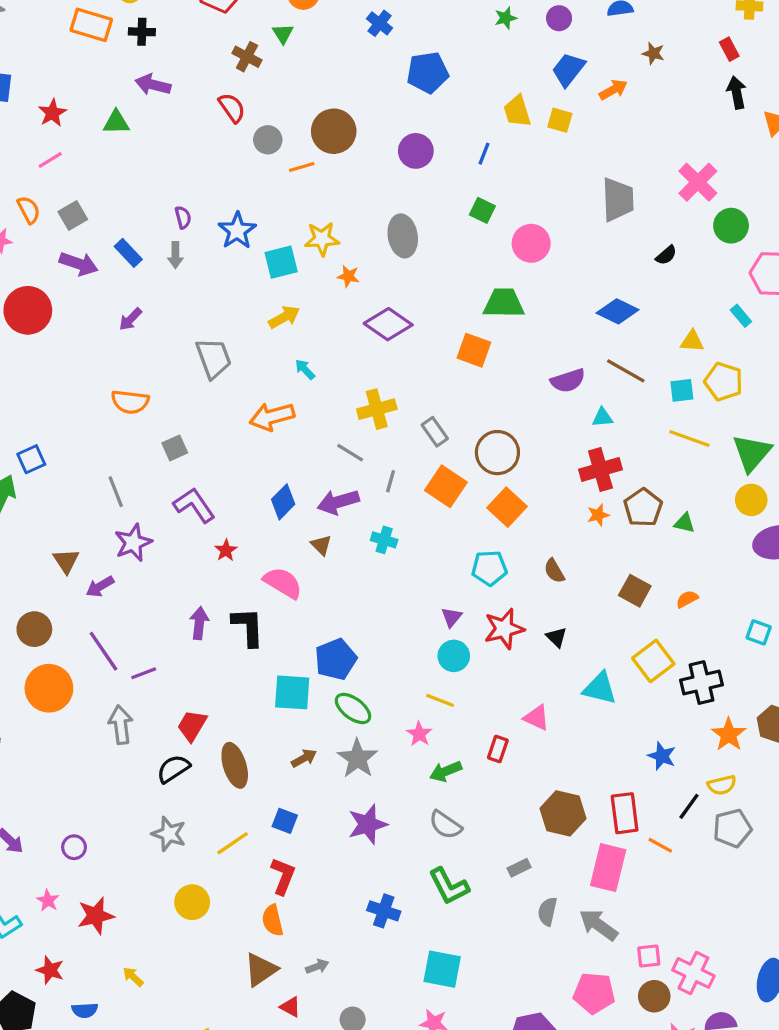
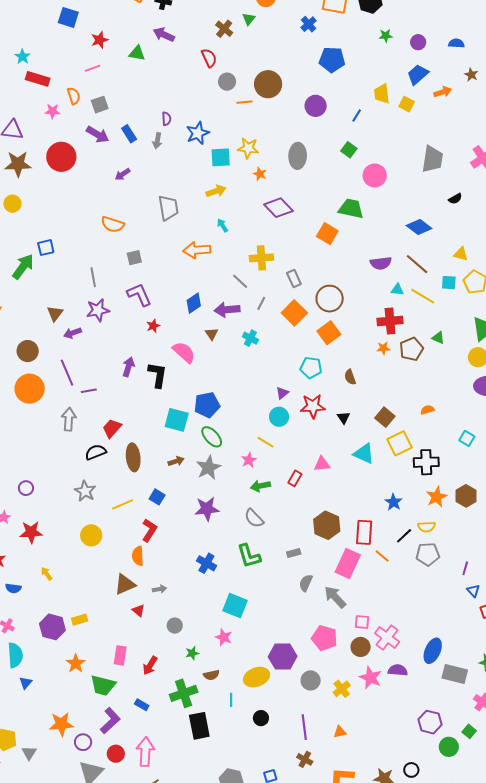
yellow line: (689, 439) -> (423, 296), moved
green triangle: (684, 523) -> (438, 338), moved
brown square: (635, 591) -> (385, 417), moved
pink triangle: (537, 718) -> (322, 464), turned -42

